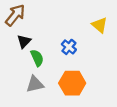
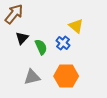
yellow triangle: (100, 25) -> (76, 26), moved
green semicircle: (37, 58) -> (41, 47), moved

